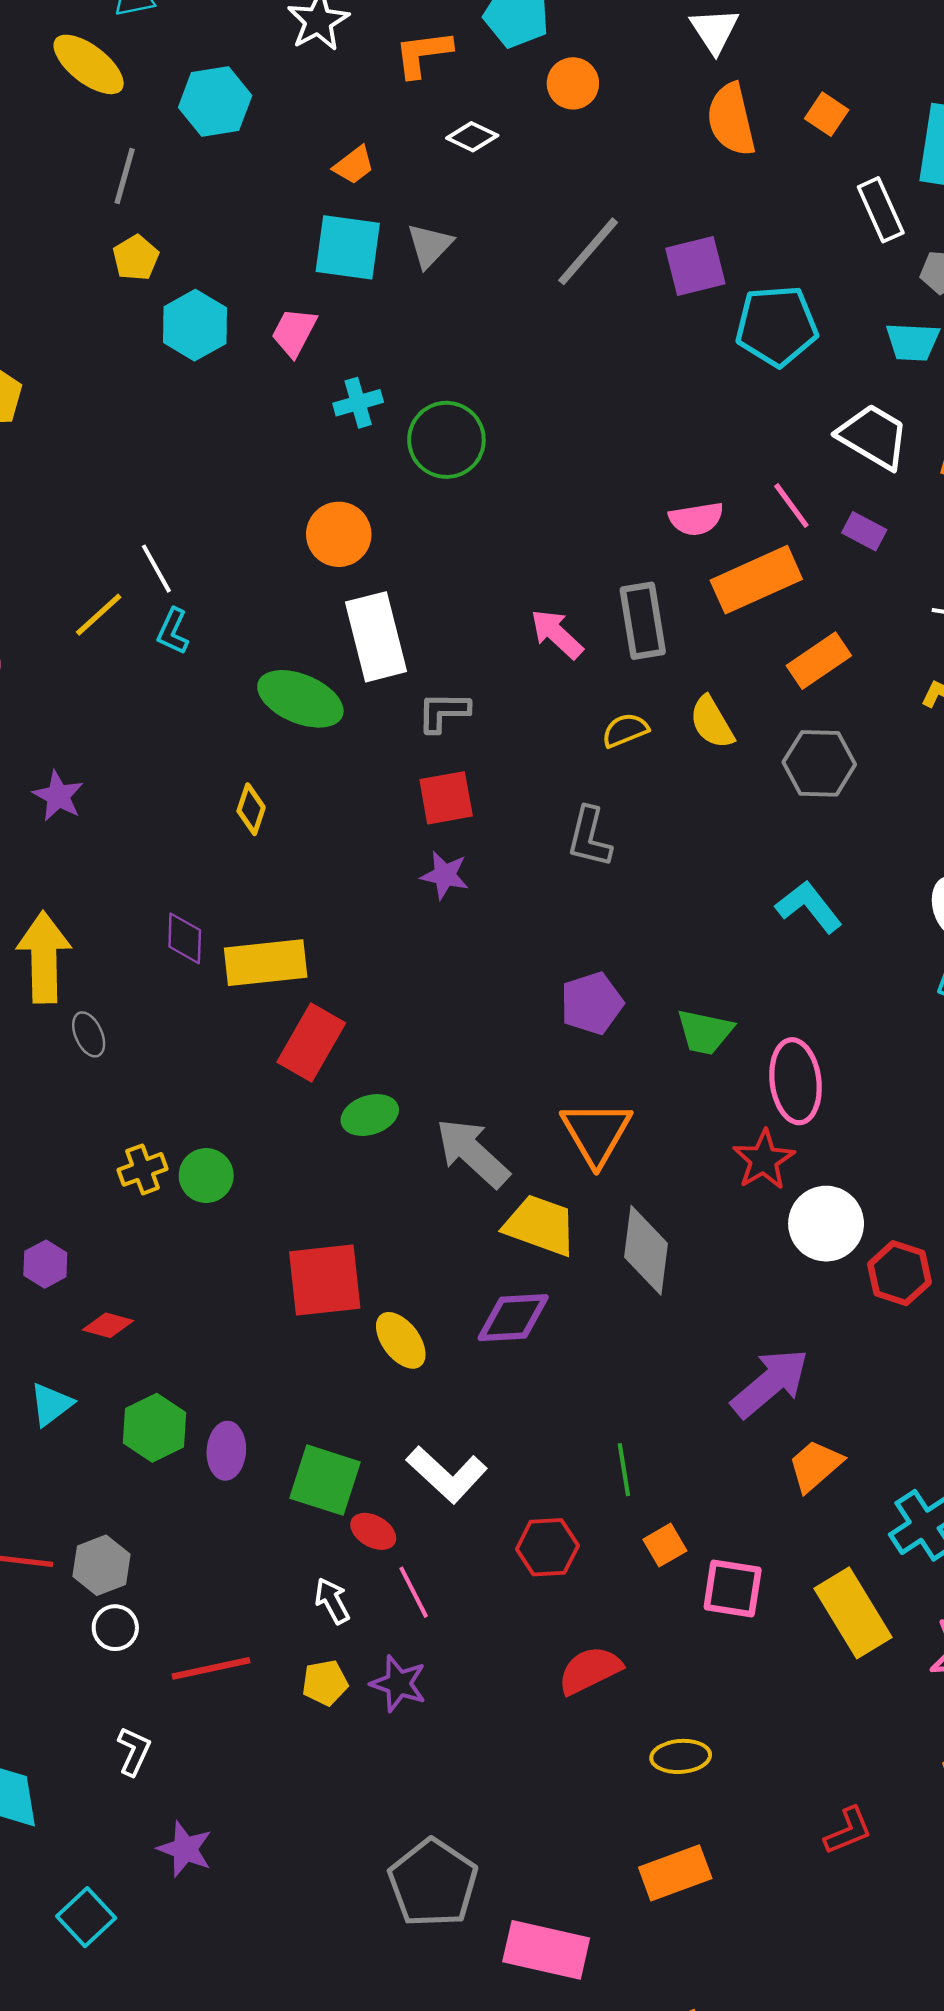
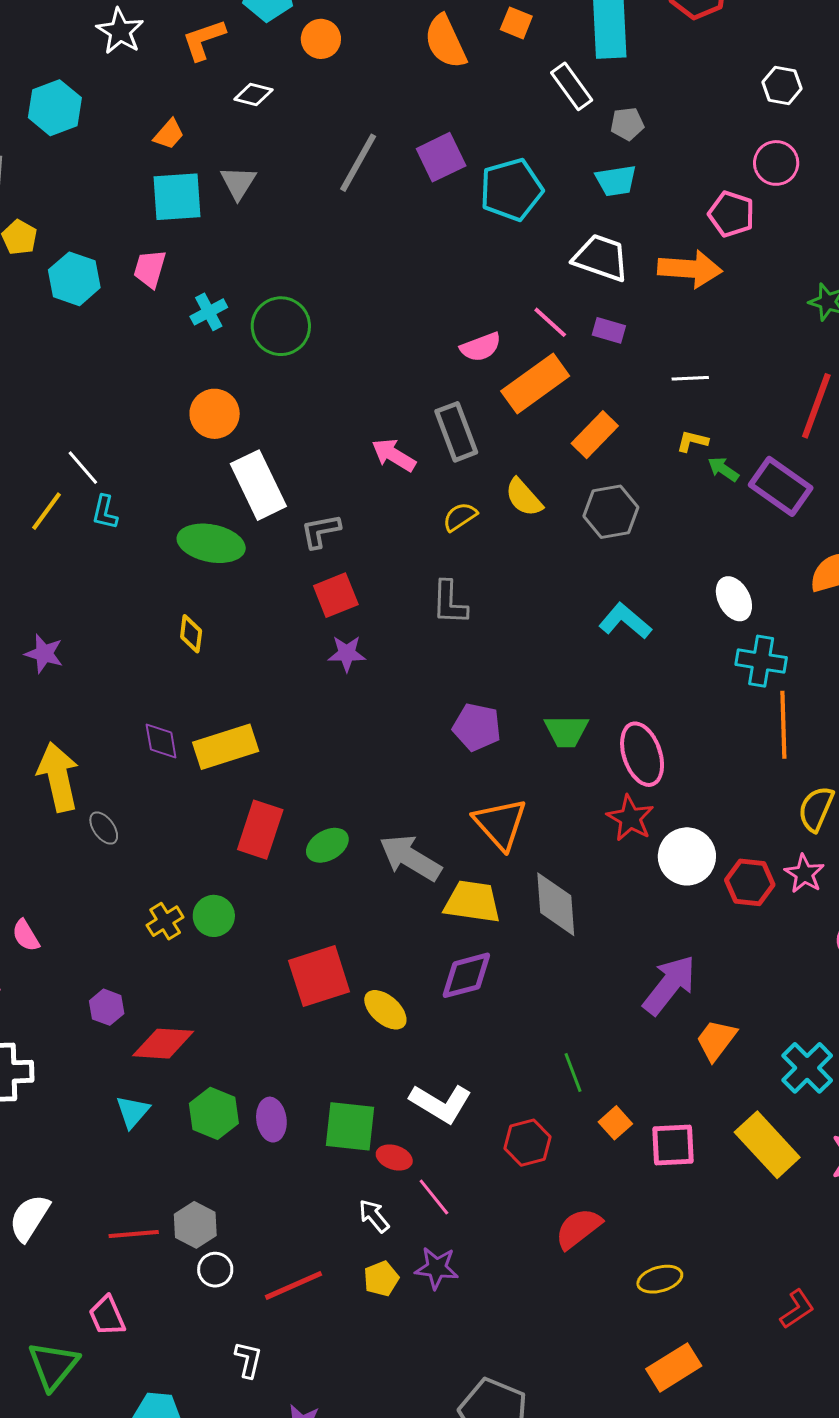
purple pentagon: (592, 1003) -> (477, 727), turned -30
red rectangle: (311, 1043) -> (260, 830), moved
red diamond: (108, 1325) -> (163, 1044), size x1.6

